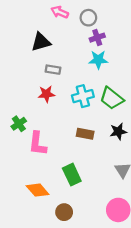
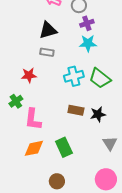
black triangle: (41, 42) -> (48, 30), moved
red star: (46, 94) -> (29, 75), moved
black star: (118, 131) -> (98, 114), moved
orange diamond: (38, 190) -> (34, 148), moved, turned -60

